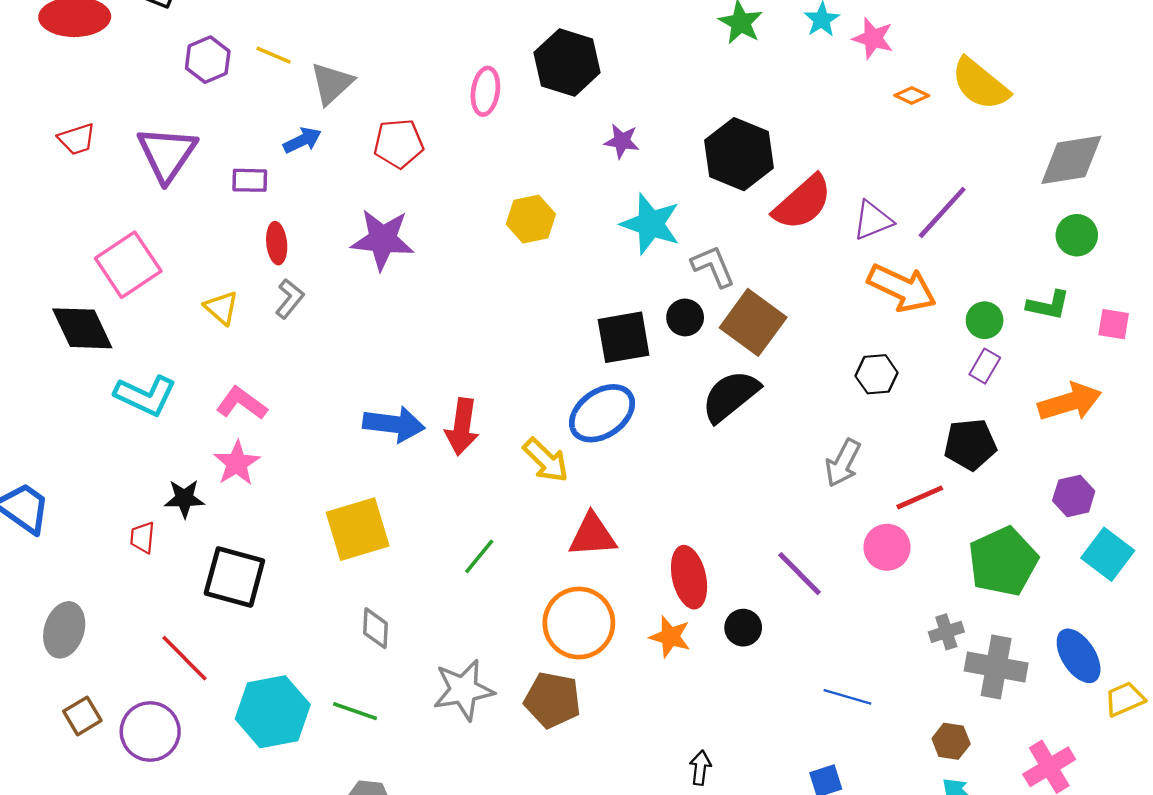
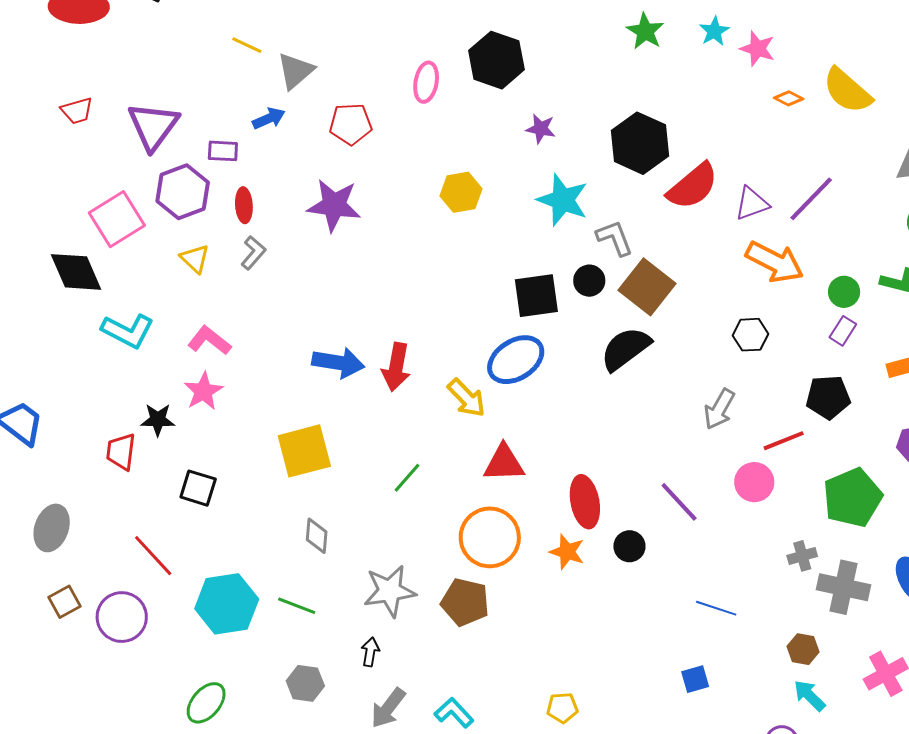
purple hexagon: (208, 60) -> (183, 192), moved, size x1.4
red trapezoid: (142, 538) -> (121, 452), size x1.4
black square: (234, 577) -> (198, 488), size x0.7
black arrow: (700, 768) -> (370, 652), moved

